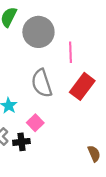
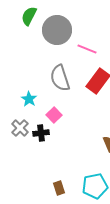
pink line: (71, 52) -> (87, 49), turned -66

